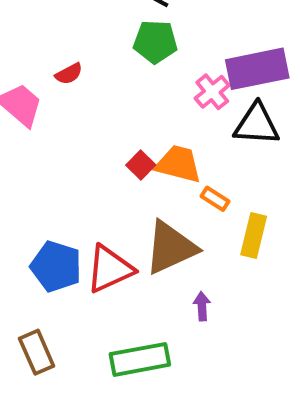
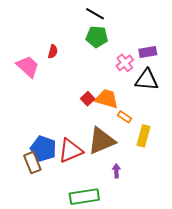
purple rectangle: (257, 69) -> (148, 52), size x0.6
red semicircle: (69, 74) -> (53, 52), turned -48
brown rectangle: (37, 352) -> (32, 163), moved

